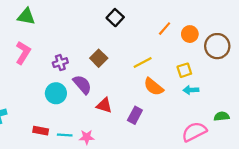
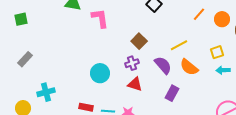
pink L-shape: (23, 53) -> (100, 18), moved, turned -40
purple cross: (60, 63) -> (132, 63), moved
purple semicircle: (82, 84) -> (163, 65), moved
red triangle: (104, 105) -> (135, 84), moved

